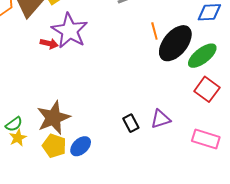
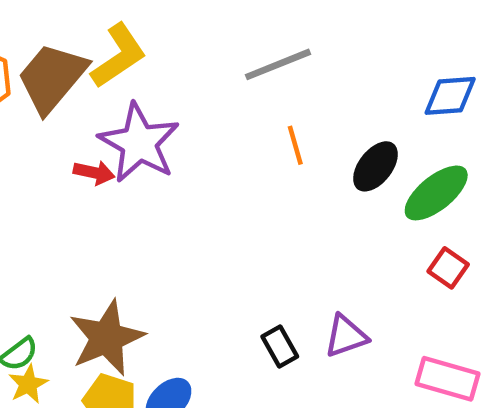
orange line: (154, 31) -> (295, 145), moved
black ellipse: (175, 43) -> (375, 166), size x0.6
red square: (207, 89) -> (448, 268), size x0.7

